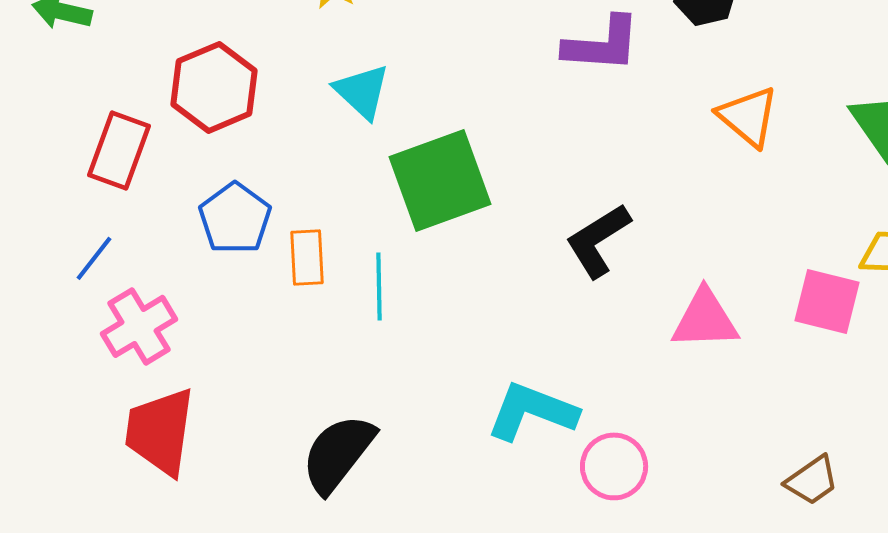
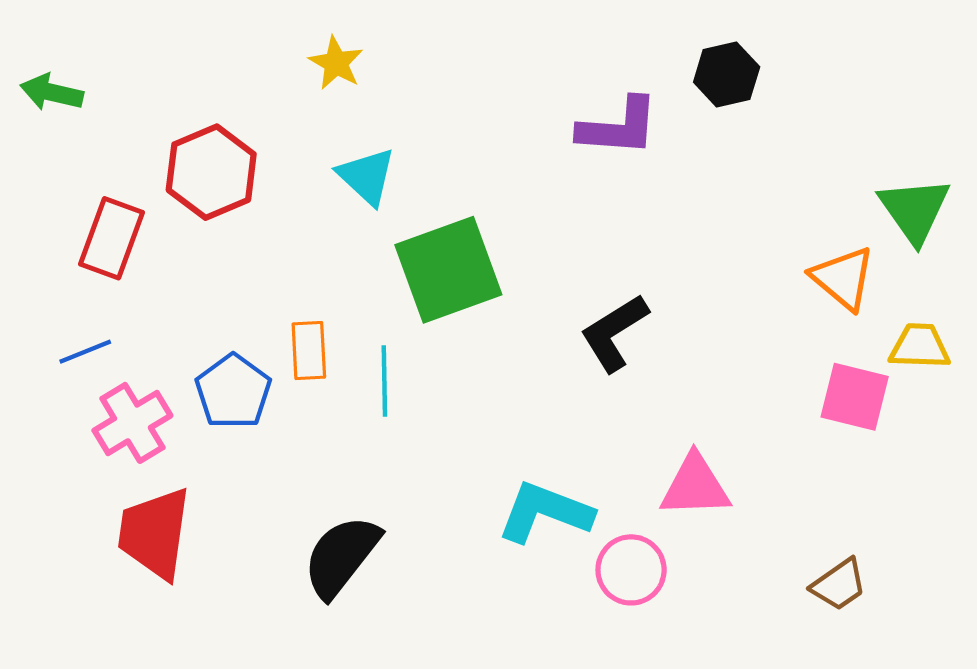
orange triangle: (748, 116) -> (843, 278), moved
blue pentagon: (235, 218) -> (233, 392), moved
blue line: (94, 258) -> (85, 352), turned 30
pink triangle: (705, 319) -> (695, 486), moved

